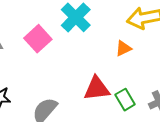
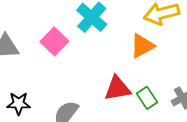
orange triangle: (123, 48) -> (142, 46), size x1.5

